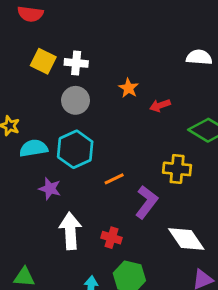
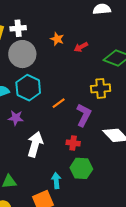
gray circle: (75, 100) -> (22, 54), size x1.4
white arrow: (70, 231) -> (35, 144), turned 30
red cross: (111, 238) -> (73, 143), moved

